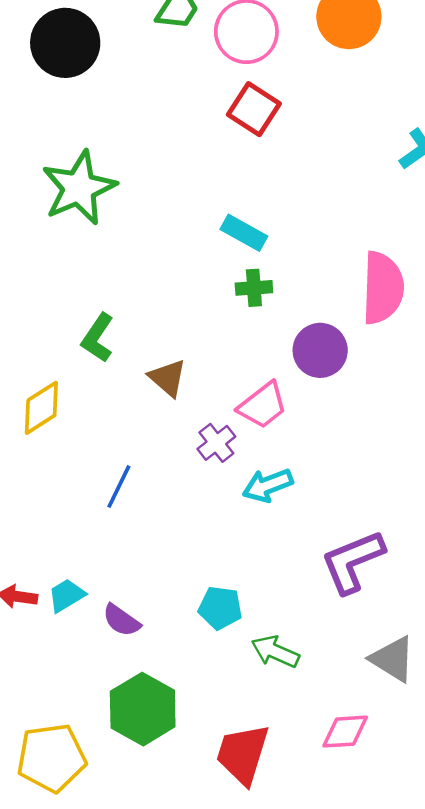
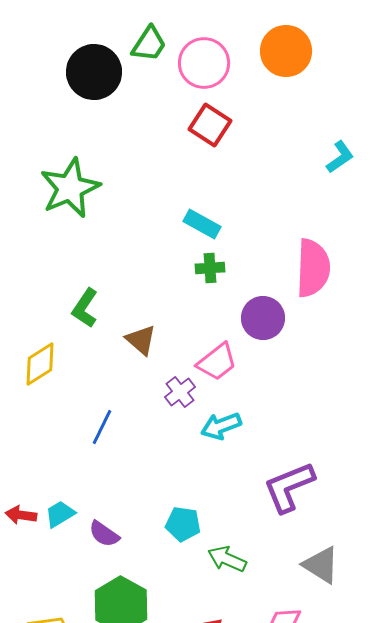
black circle: (65, 43) -> (94, 72), moved

